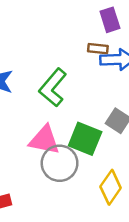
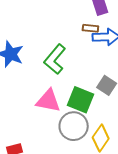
gray circle: (60, 163) -> (74, 126), moved

